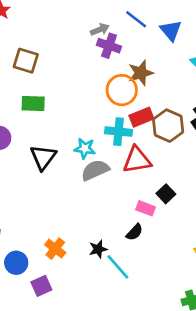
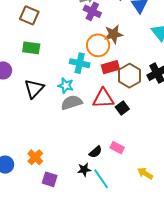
cyan cross: (118, 132) -> (80, 63), moved
black square: (166, 194) -> (122, 108), moved
pink rectangle: (146, 208) -> (117, 148), moved
black star: (98, 249) -> (84, 170), moved
cyan line: (118, 267) -> (101, 179), moved
purple square: (41, 286) -> (50, 179), moved, turned 35

